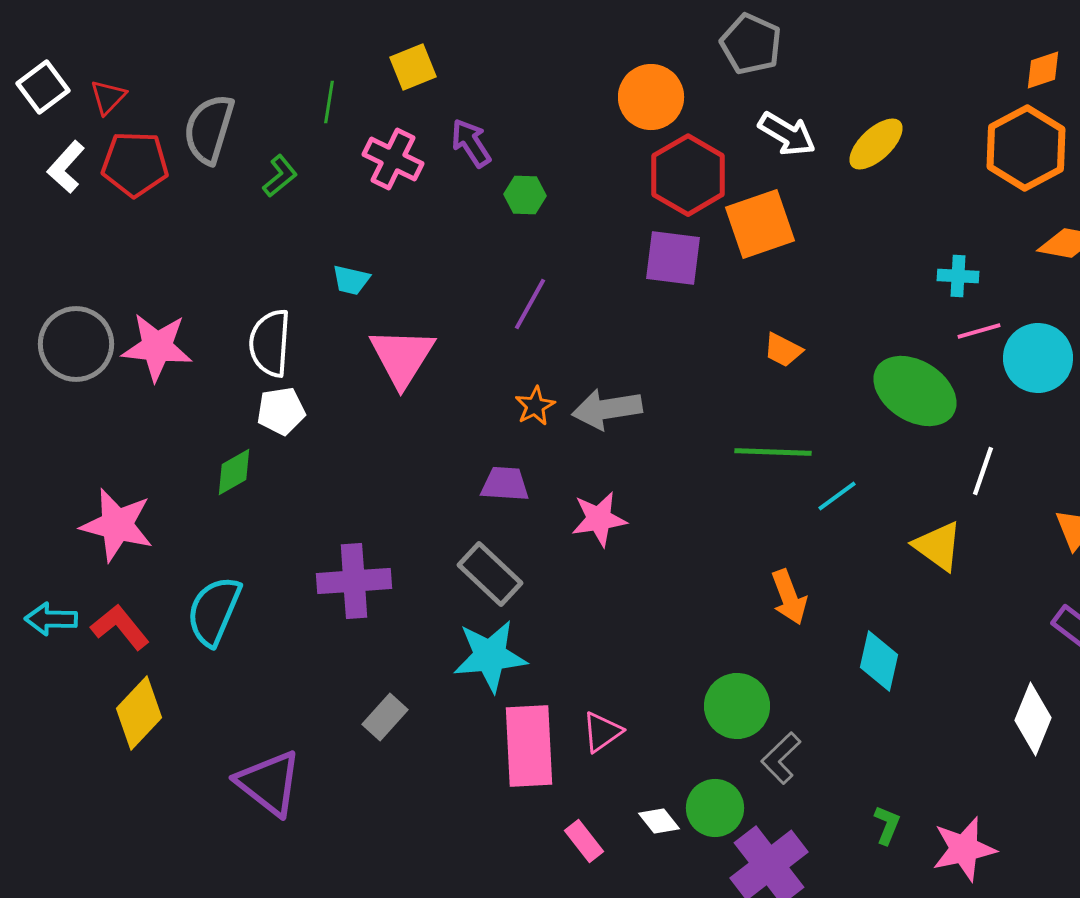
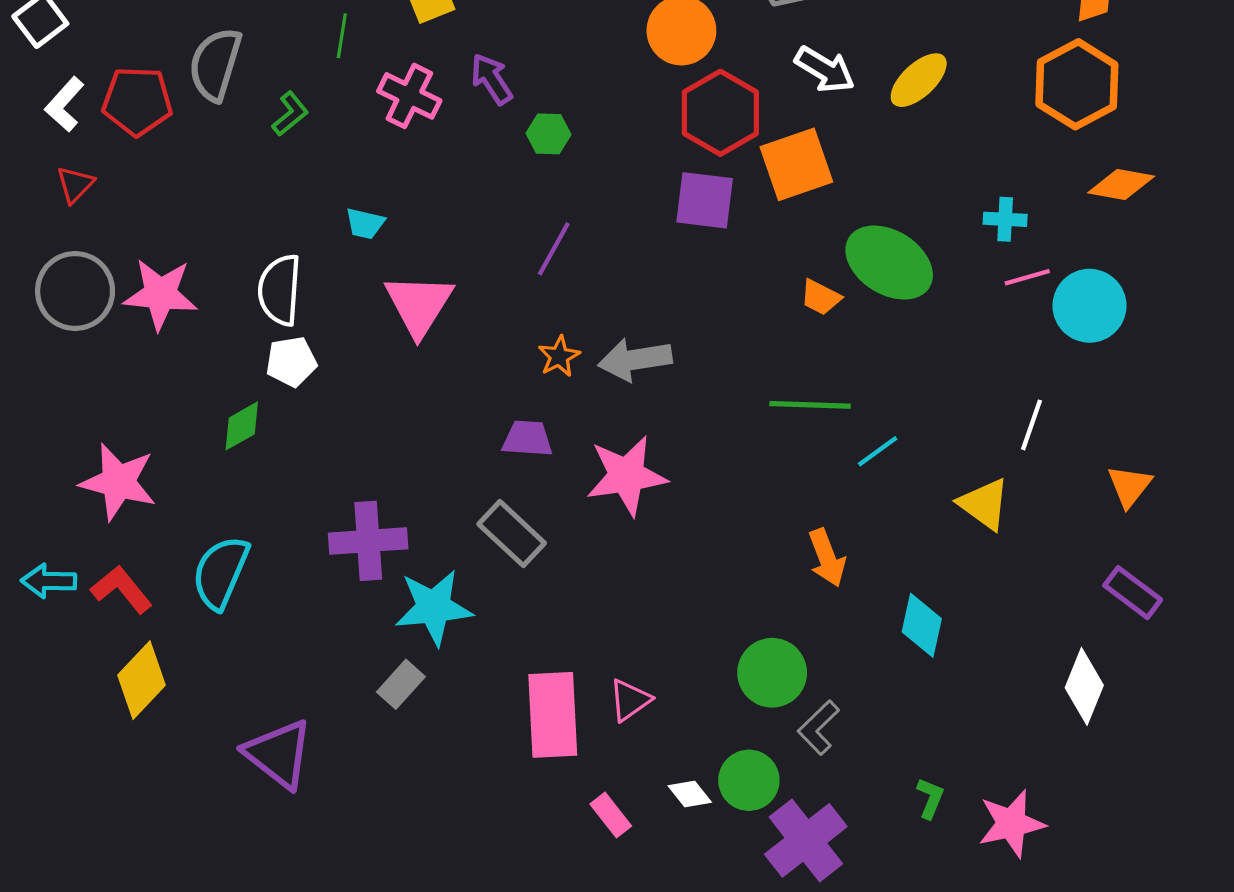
red triangle: (108, 97) -> (75, 184), moved
green ellipse: (915, 391) -> (889, 263), moved
pink star: (599, 519) -> (627, 476), size x1.4
cyan star: (490, 656) -> (434, 607), moved

